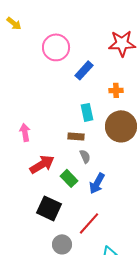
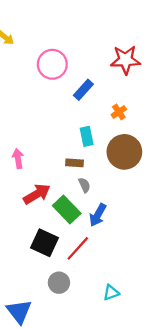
orange cross: (116, 90) -> (119, 112), turned -32
green rectangle: (69, 178) -> (67, 210), size x1.4
red line: (89, 223) -> (78, 248), moved

